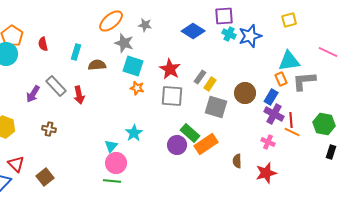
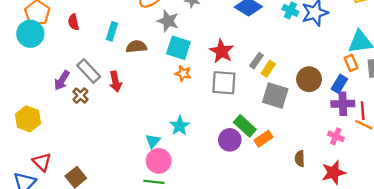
purple cross: (274, 114) -> (343, 104), turned -30
brown cross: (49, 129) -> (80, 96), moved, turned 32
orange rectangle: (206, 144) -> (264, 139), size x0.7

